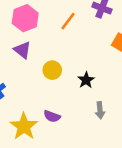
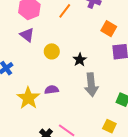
gray arrow: (100, 110) -> (91, 85), size x1.6
purple semicircle: (52, 116) -> (52, 90), turned 152

